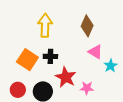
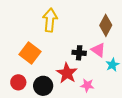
brown diamond: (87, 26) -> (106, 25), moved
black cross: (50, 56) -> (79, 53), moved

